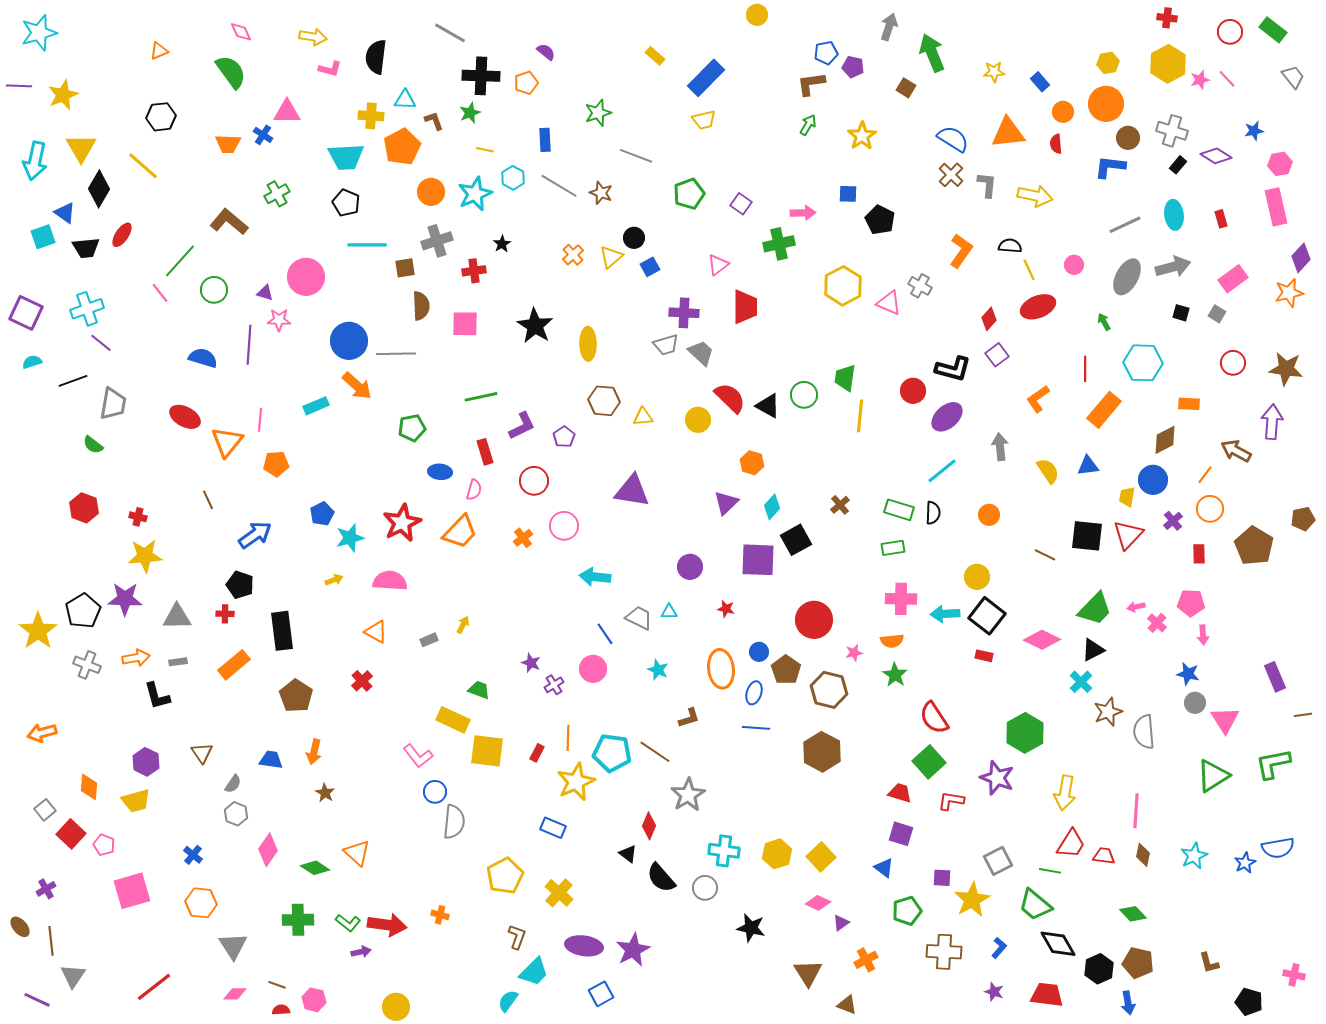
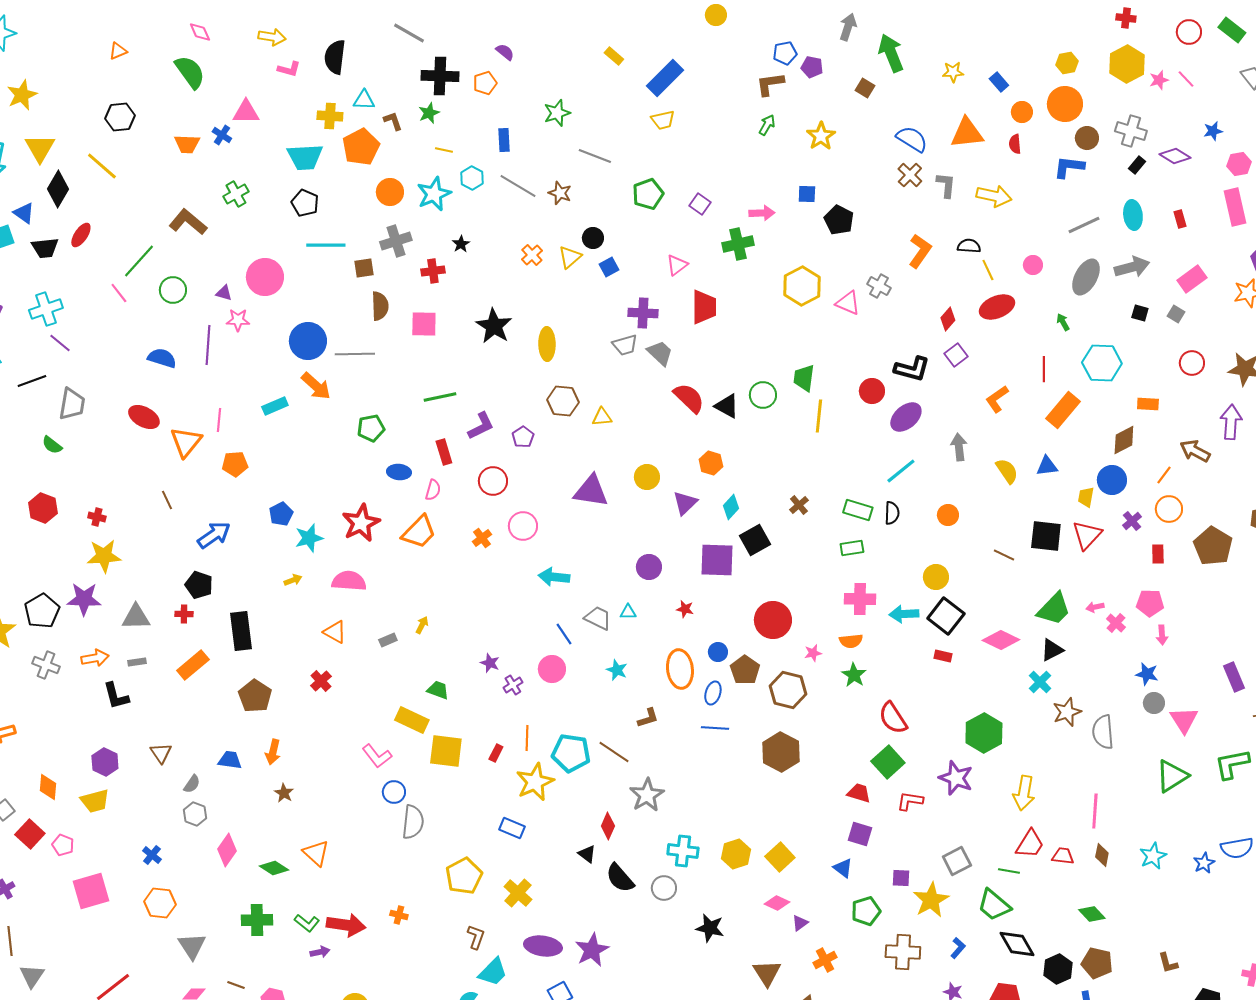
yellow circle: (698, 420) -> (647, 477), moved

